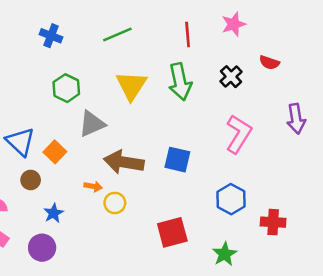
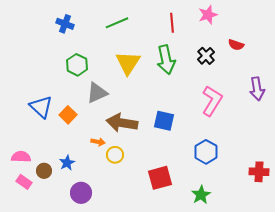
brown circle: (31, 180) -> (44, 171), moved
red cross: (273, 222) -> (259, 172), moved
purple circle: (42, 248) -> (81, 193), moved

